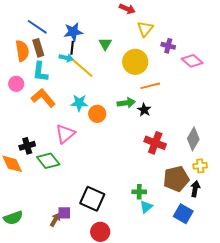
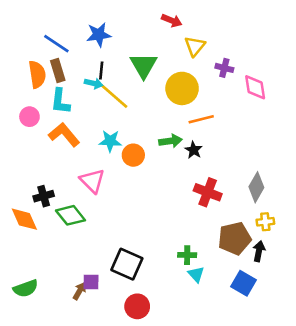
blue star: (73, 32) -> (99, 35), moved
green triangle: (105, 44) -> (144, 65), size x1.6
pink diamond: (192, 61) -> (255, 87), turned 40
pink triangle: (65, 134) -> (92, 181), turned -35
cyan triangle: (146, 207) -> (196, 274), turned -32

